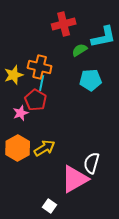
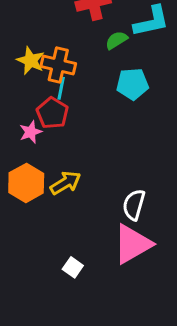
yellow star: (14, 75) -> (31, 61), moved, turned -30
pink triangle: (75, 179) -> (132, 244), moved

